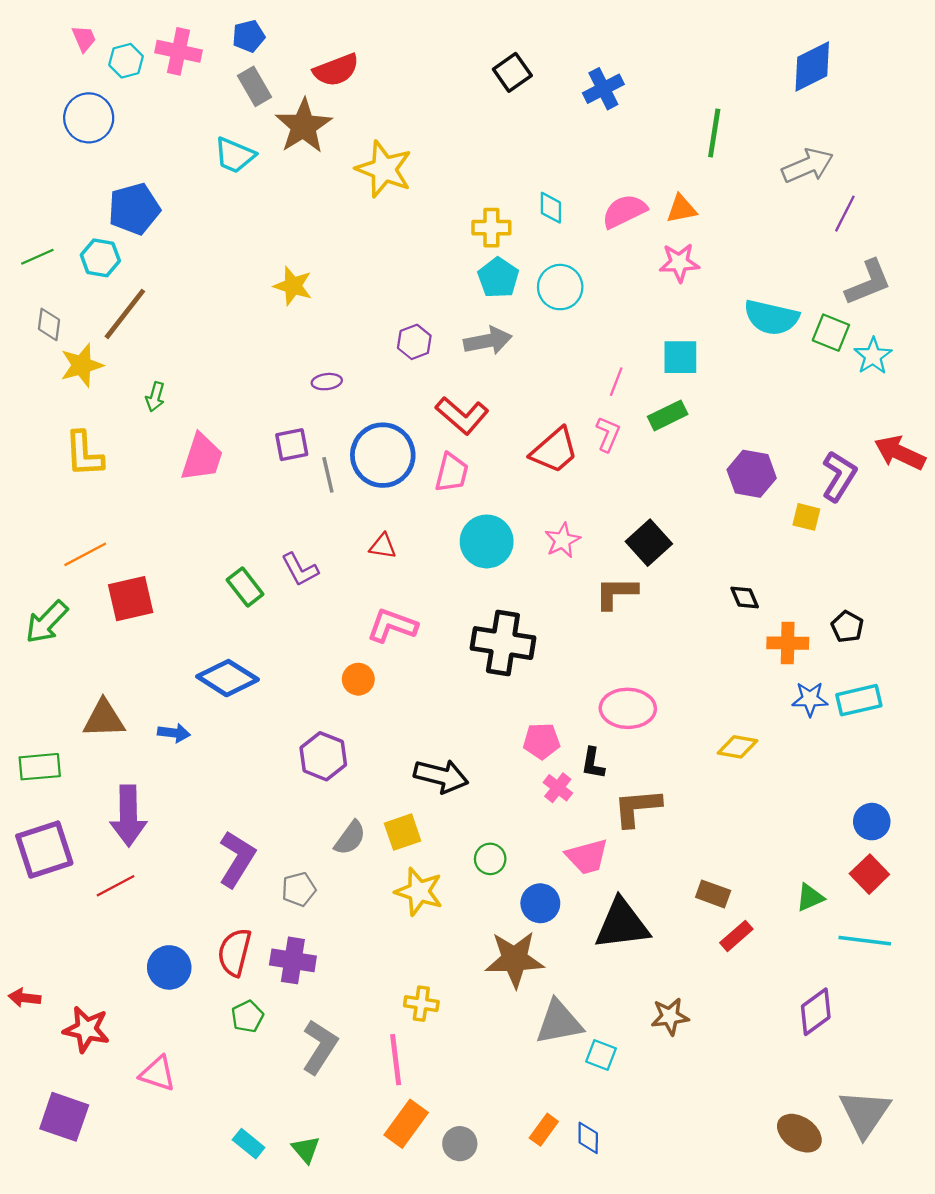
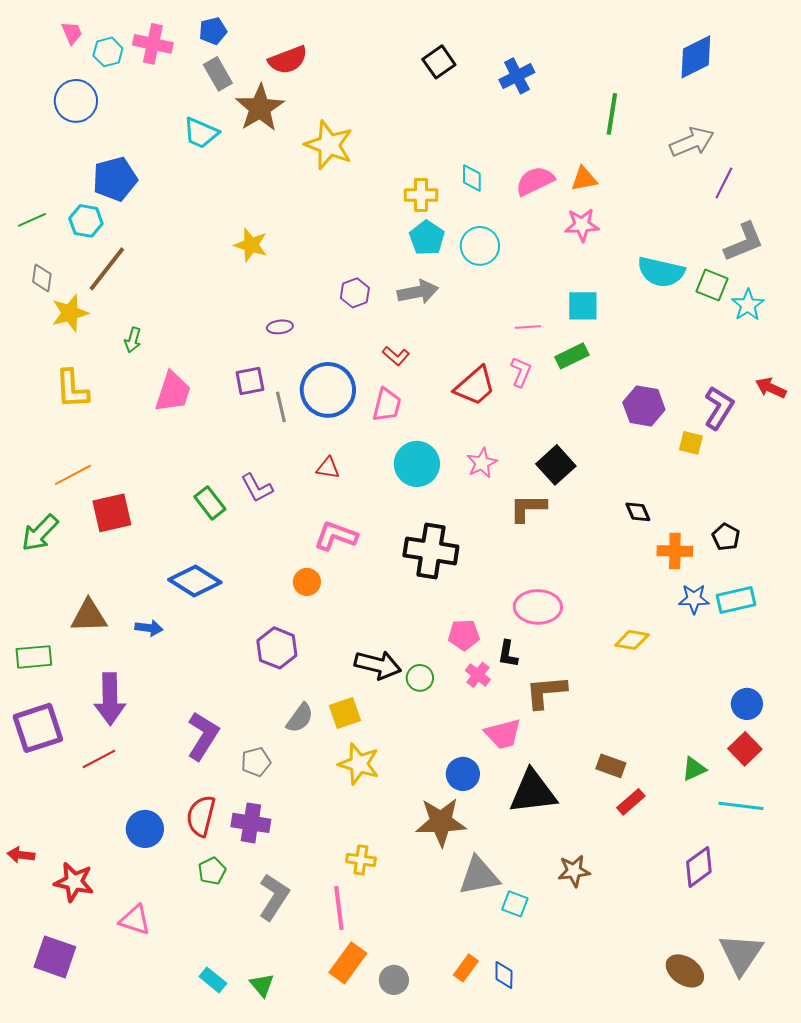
pink line: (616, 382) -> (528, 327), turned 65
red L-shape: (462, 415) -> (396, 356), size x0.6
red arrow: (900, 453) -> (771, 388), size x0.7
green circle: (490, 859) -> (420, 678), moved

